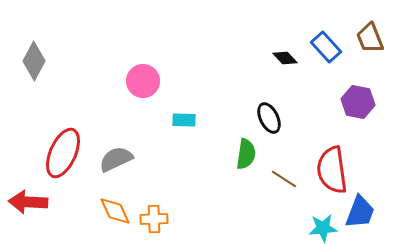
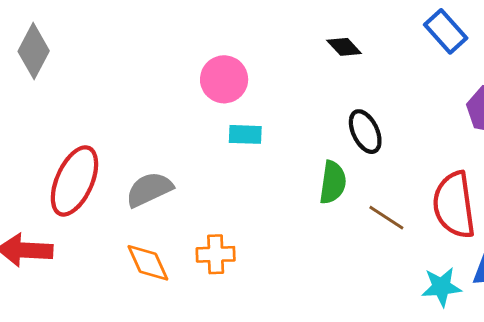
black diamond: (285, 58) -> (344, 47), moved
pink circle: (143, 81) -> (224, 79), moved
orange cross: (154, 219) -> (216, 254), moved

